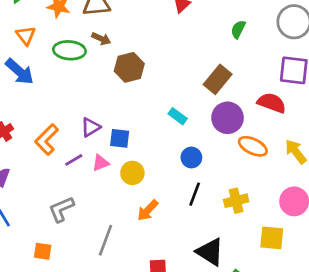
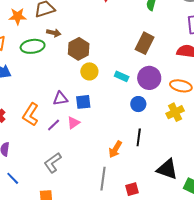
purple circle: (228, 118) -> (149, 78), moved
purple triangle: (91, 127) -> (60, 99), turned 35
yellow circle: (132, 173) -> (89, 71), moved
black line: (195, 194) -> (139, 137), moved
yellow cross: (236, 201) -> (175, 112), moved
gray line: (105, 240) -> (103, 179), moved

